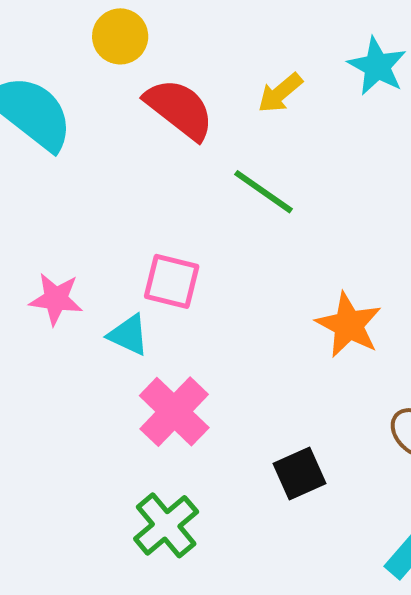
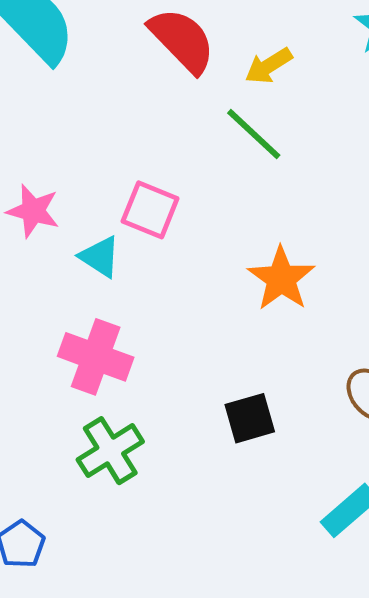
yellow arrow: (280, 93) -> (269, 66), moved
orange star: (349, 325) -> (281, 279), moved
pink cross: (174, 412) -> (96, 357), moved, turned -32

